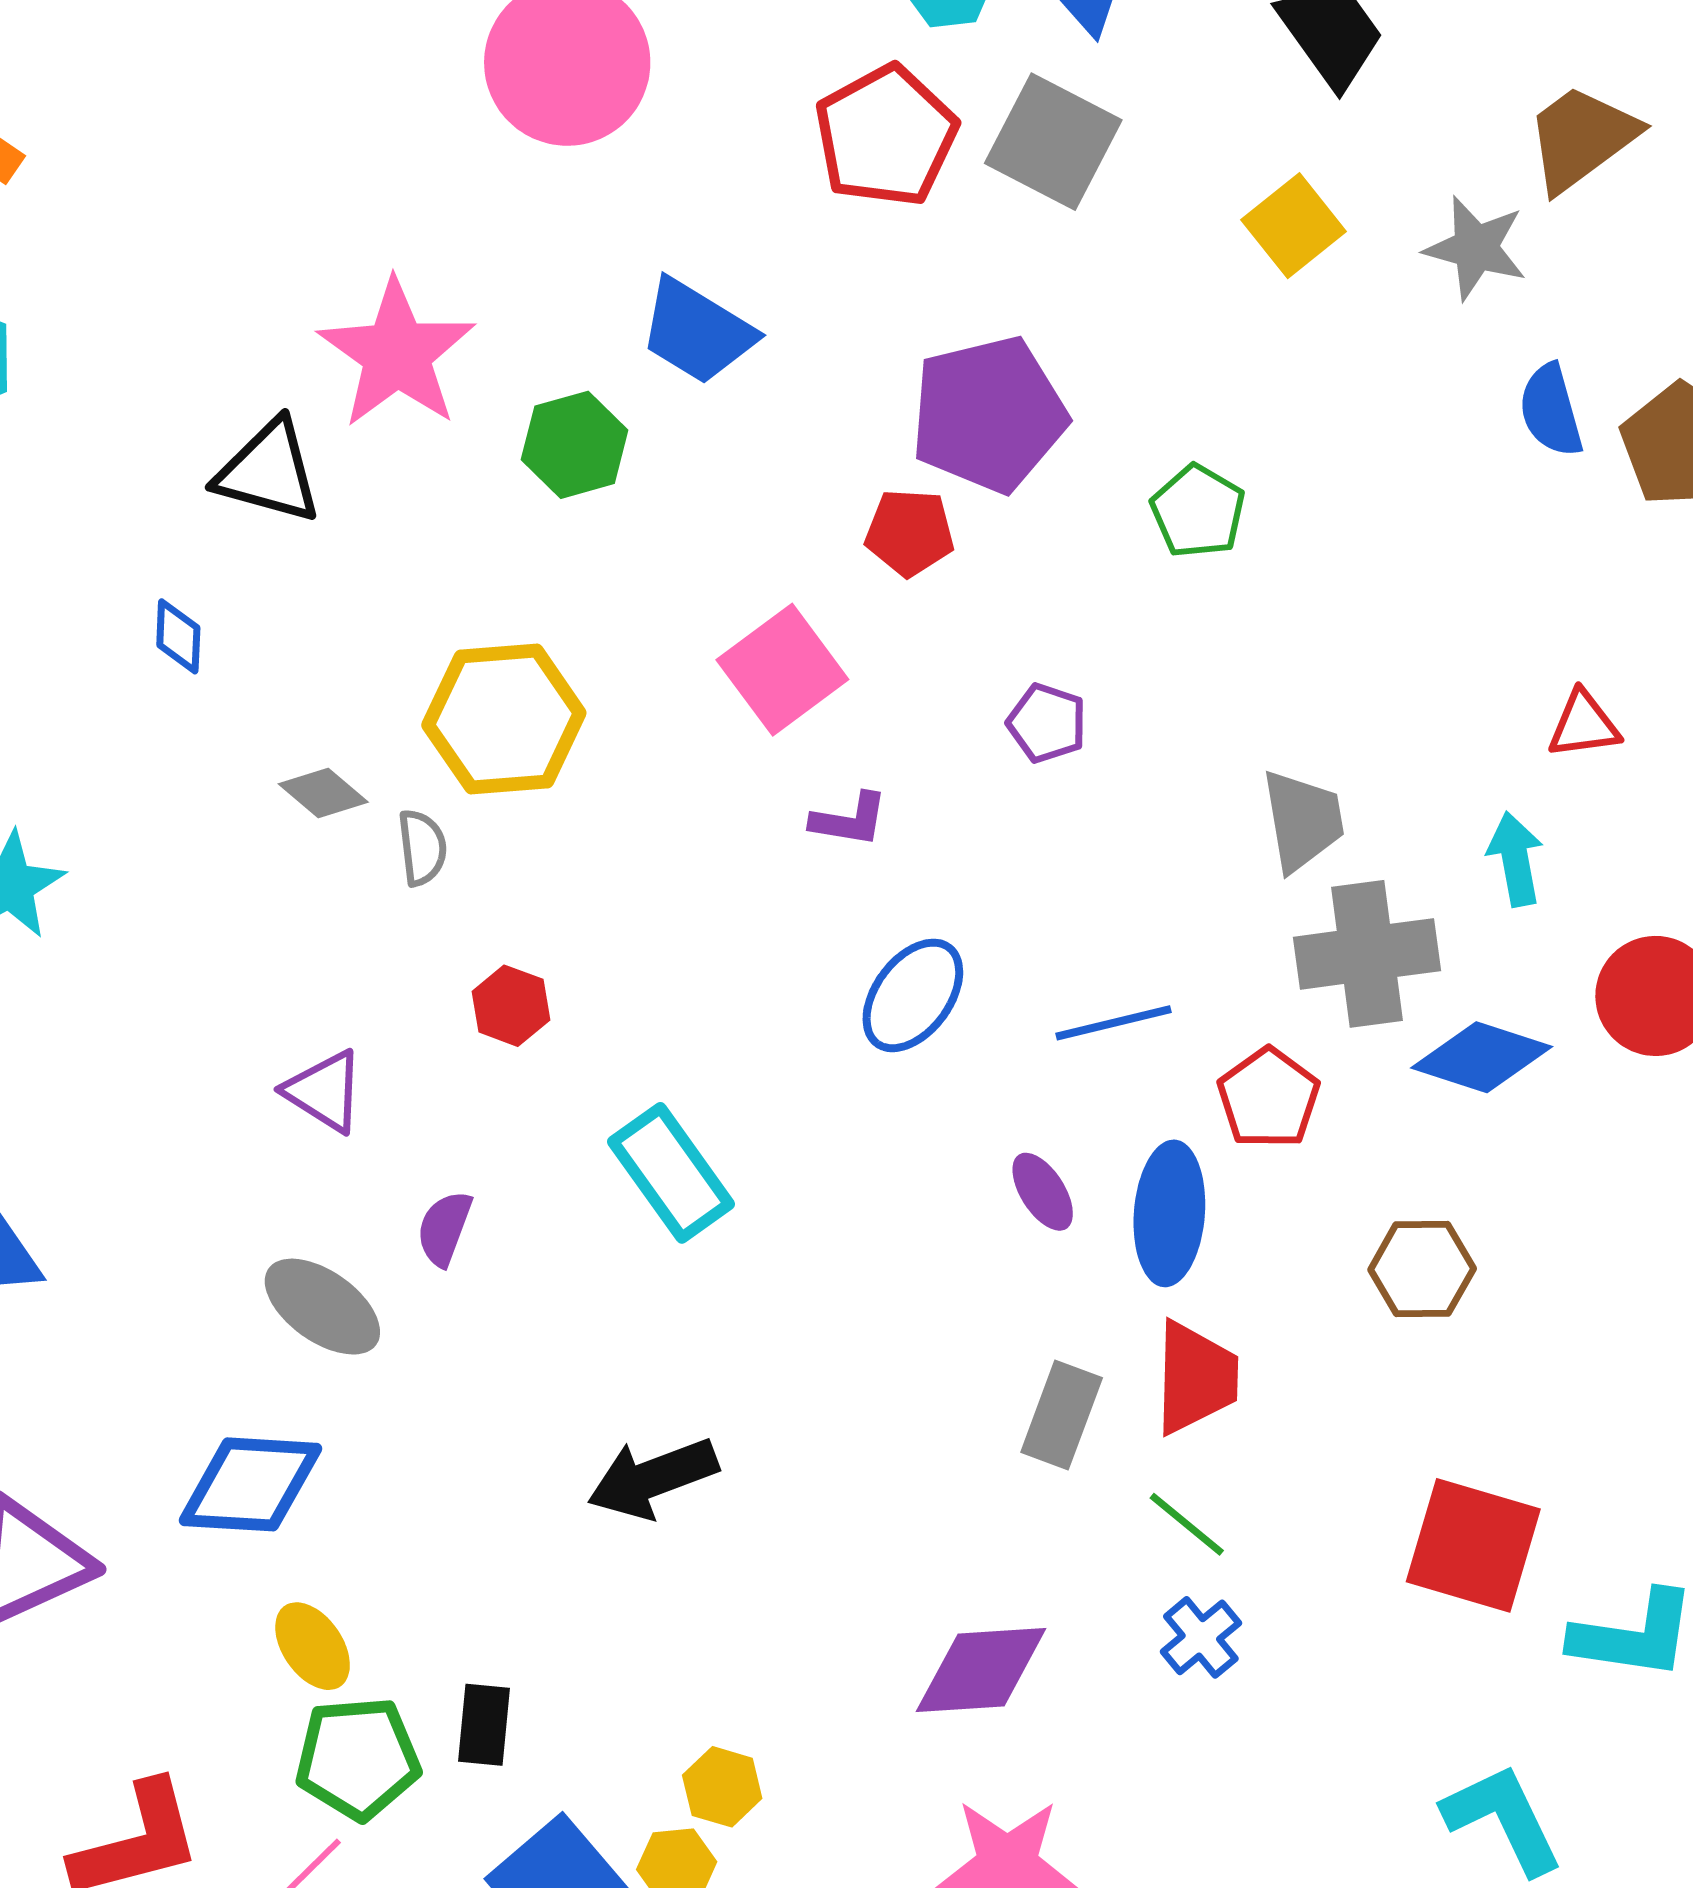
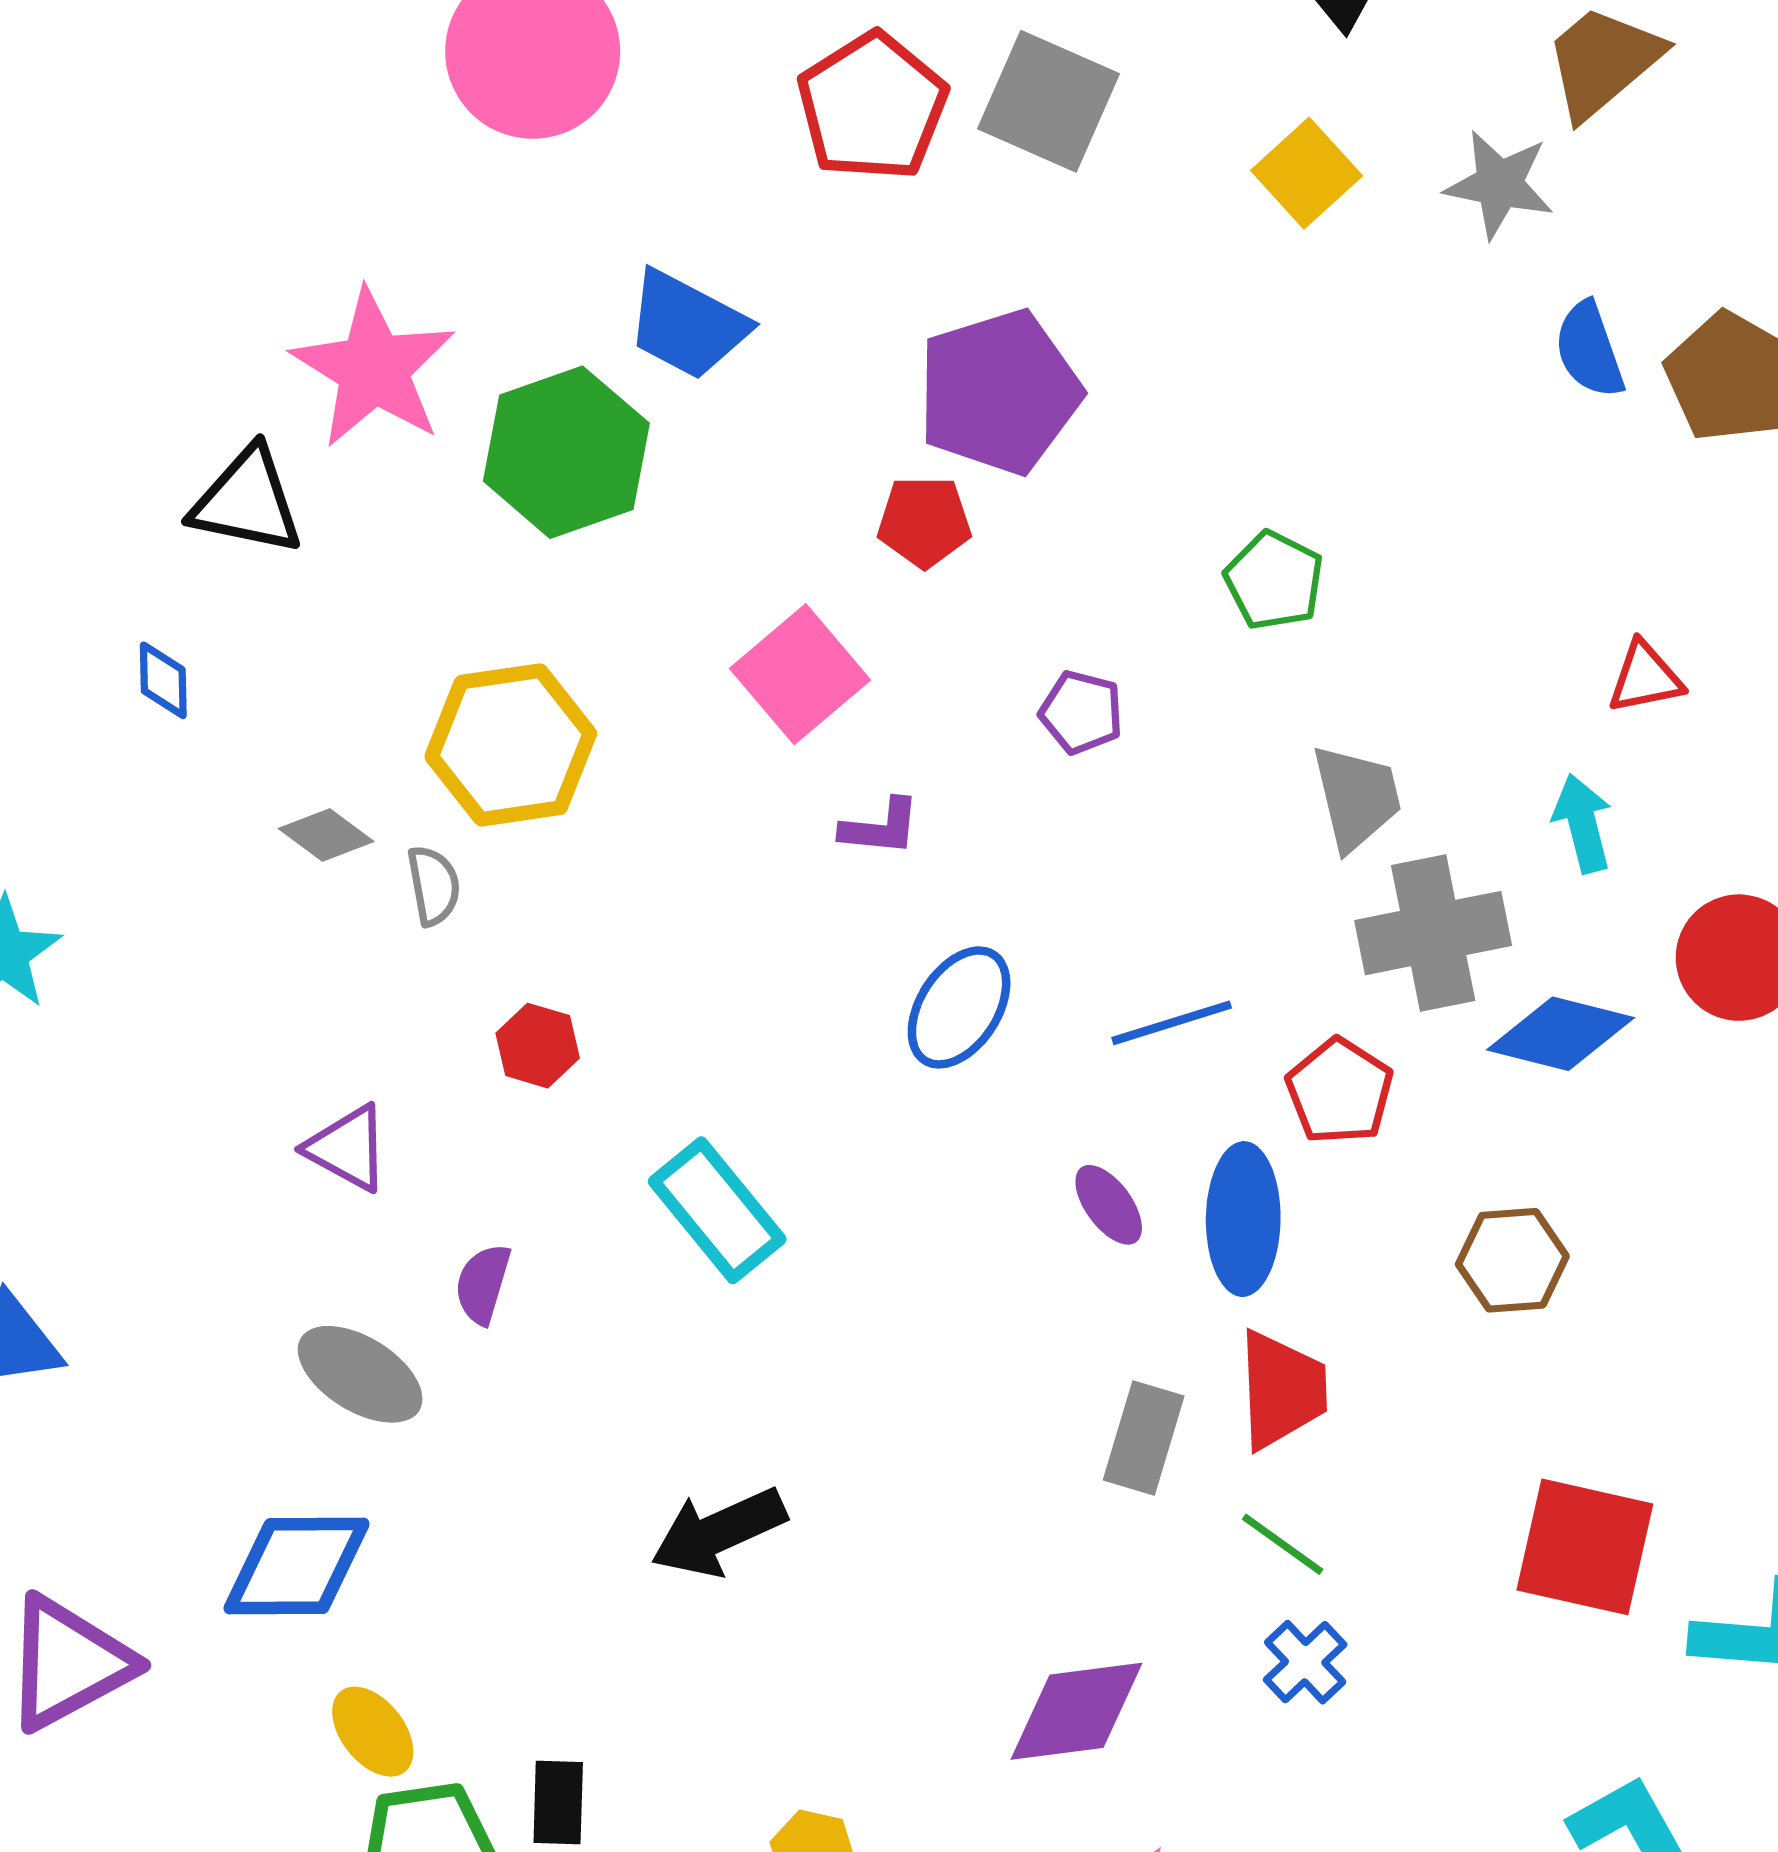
green hexagon: (575, 445) -> (566, 452), size x1.5
green pentagon: (1198, 511) -> (1274, 581), moved

